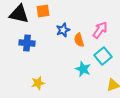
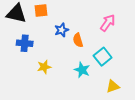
pink arrow: (100, 30) -> (108, 23), moved
yellow star: (38, 83) -> (44, 67), moved

